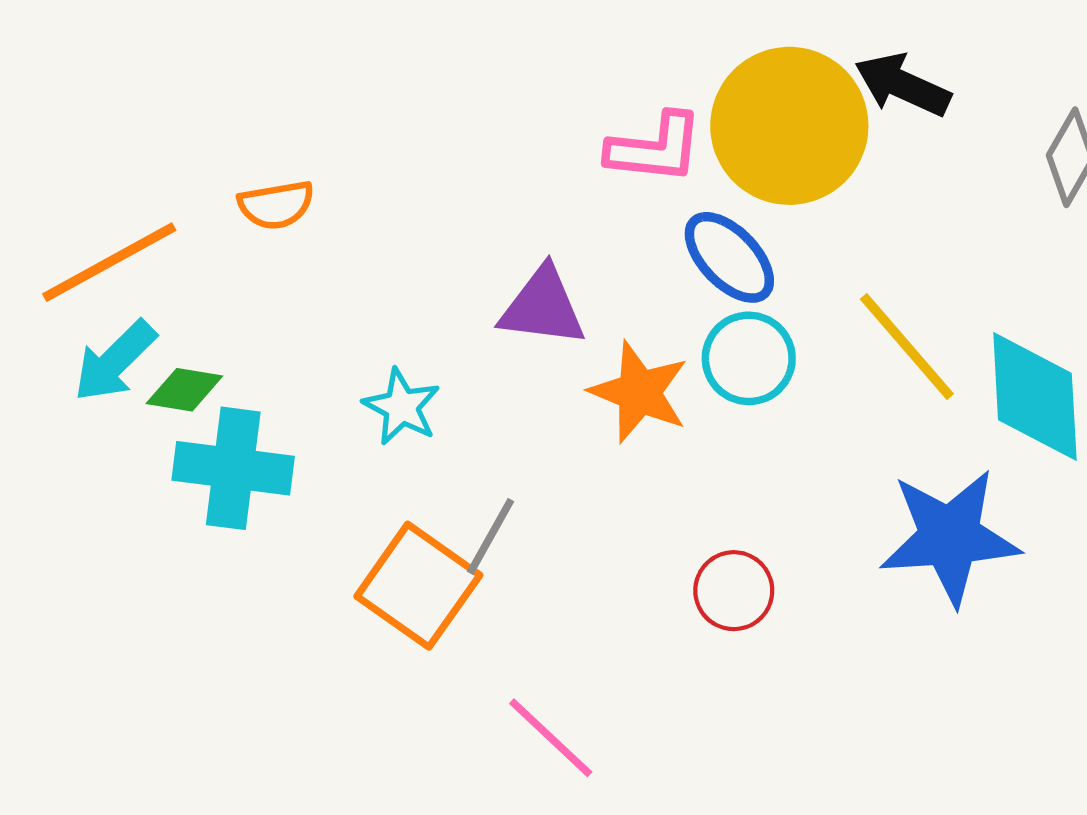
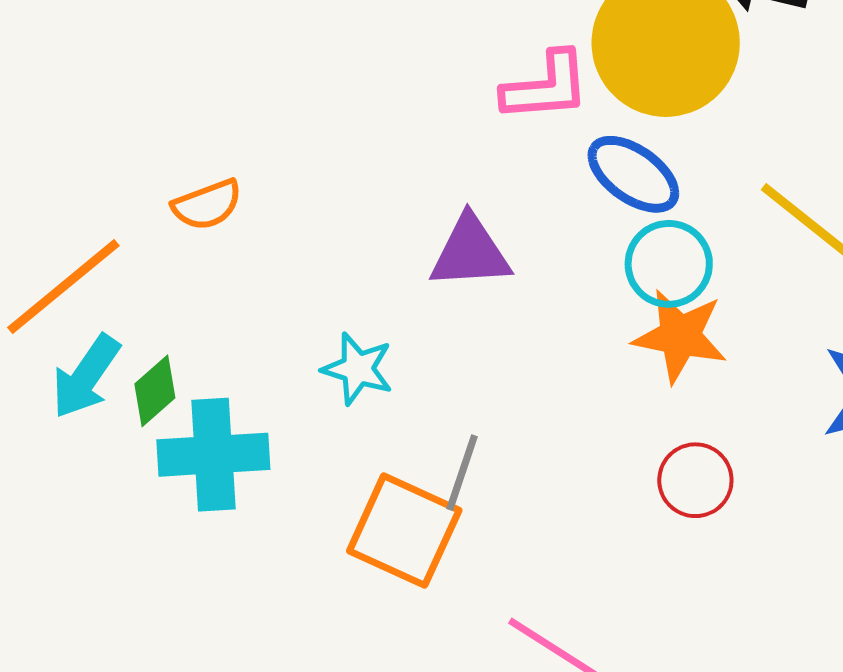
green diamond: (184, 390) -> (155, 391), turned -40
orange star: (639, 392) -> (680, 336), moved

